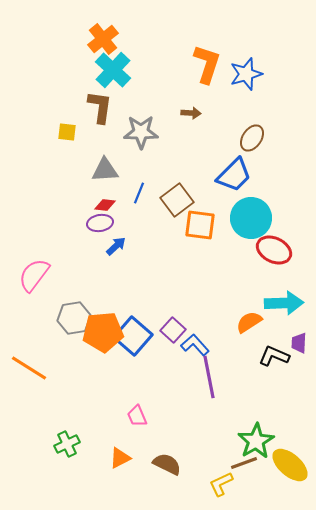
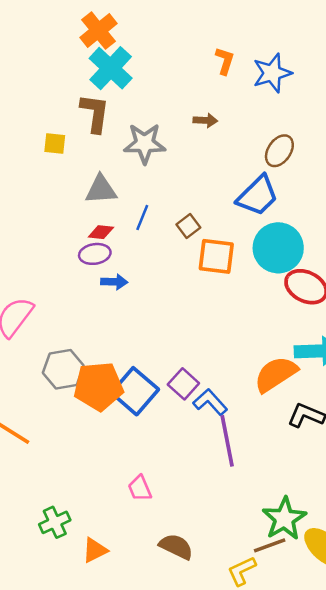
orange L-shape: (207, 64) -> (225, 61), size x0.6
brown square: (177, 200) -> (188, 226), size x0.6
blue arrow: (116, 246) -> (114, 282), turned 45
orange semicircle: (249, 322) -> (276, 374), size x1.4
orange triangle: (120, 458) -> (95, 550), moved

